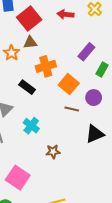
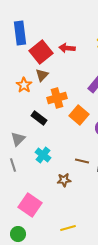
red arrow: (66, 14) -> (67, 48), moved
brown triangle: (30, 42) -> (42, 75), turned -40
brown line: (72, 109) -> (82, 161), moved

